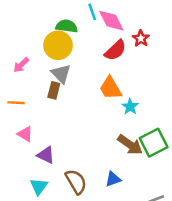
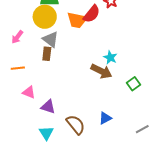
orange trapezoid: (110, 88) -> (77, 20), moved, turned -40
green square: (154, 143) -> (134, 84), size x0.6
brown arrow: (130, 145) -> (101, 71), moved

